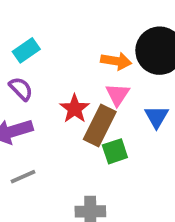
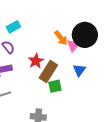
orange arrow: (116, 61) -> (61, 38), turned 35
pink triangle: (118, 95) -> (73, 45), moved

